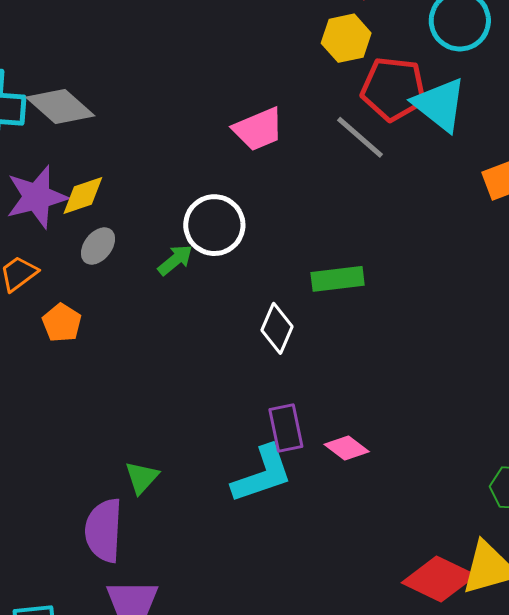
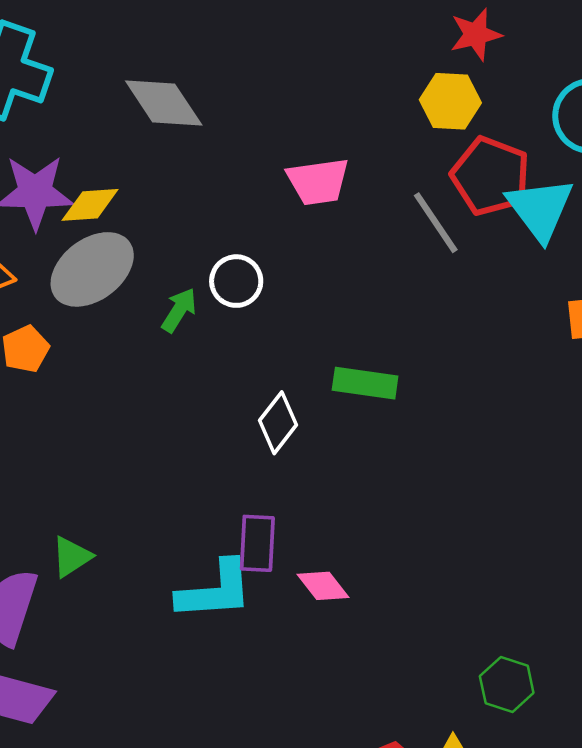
gray diamond: (60, 107) -> (164, 103), moved
white circle: (214, 225) -> (236, 281), size x0.7
gray ellipse: (98, 246) -> (92, 269), size x1.8
green arrow: (175, 260) -> (179, 310), turned -33

